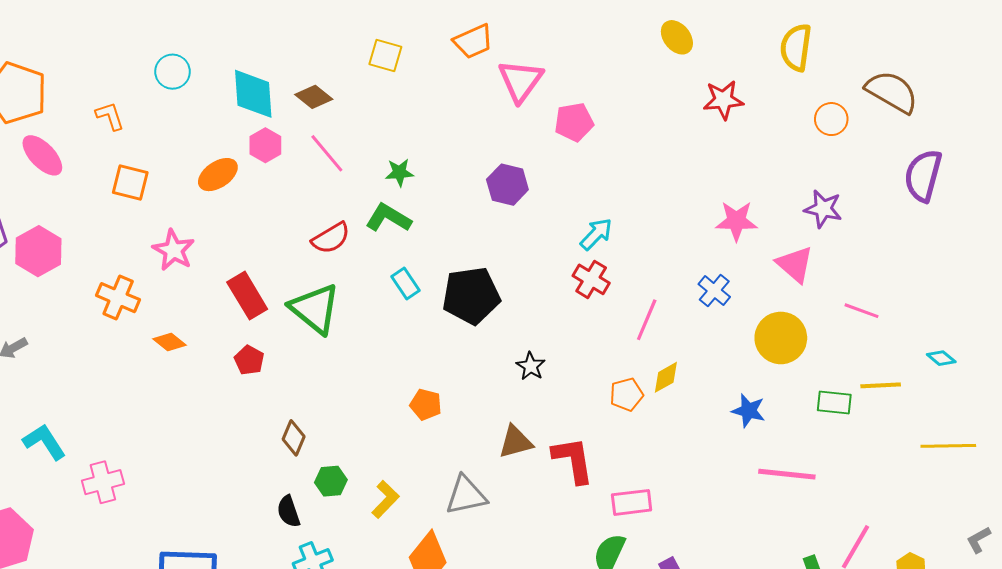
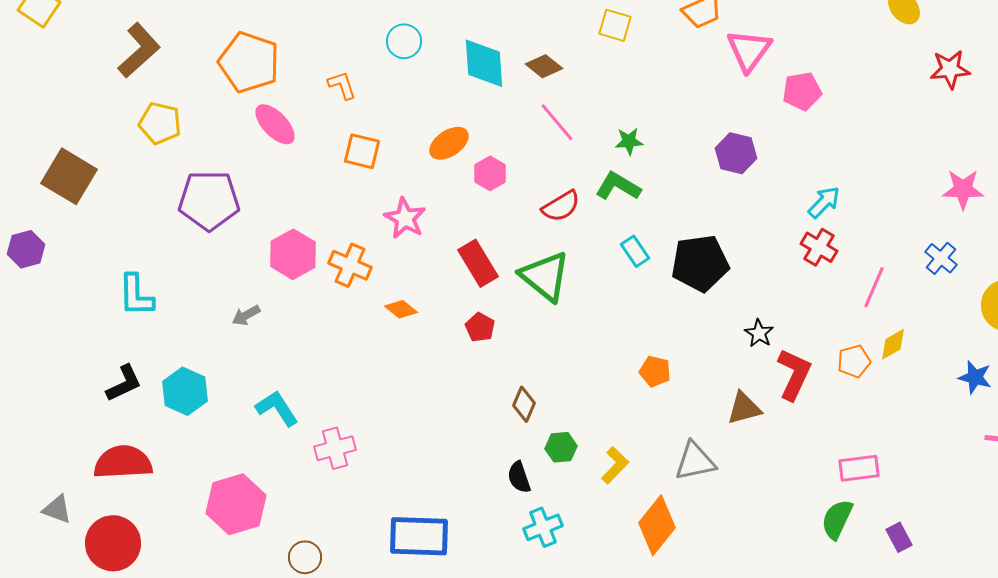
pink hexagon: (265, 145) -> (490, 173), moved
pink hexagon: (38, 251) -> (293, 254), moved
red L-shape: (573, 460) -> (794, 374), moved, turned 34

